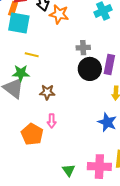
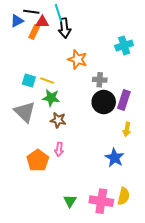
orange star: (59, 14) -> (78, 59), moved
cyan square: (19, 23) -> (29, 81), moved, size x0.6
green star: (21, 73) -> (51, 98), moved

